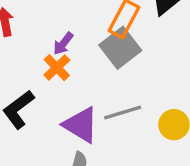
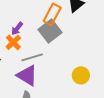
gray line: (123, 112) -> (32, 57), moved

